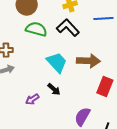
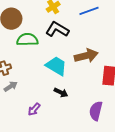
purple arrow: (32, 99) -> (34, 109), moved

